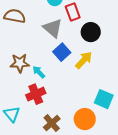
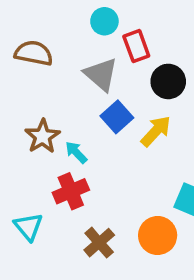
brown star: (20, 63) -> (42, 136), turned -30

